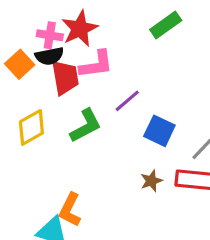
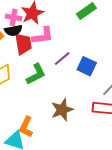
blue square: (159, 131) -> (87, 66), moved
brown star: (151, 181) -> (62, 110), moved, size x1.6

